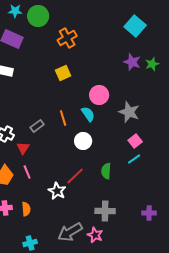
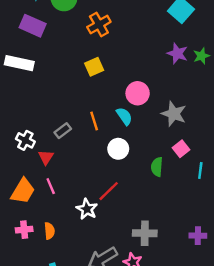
cyan line: (134, 159) -> (200, 170), moved, turned -48
green semicircle: (106, 171) -> (157, 167), moved

